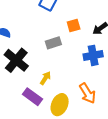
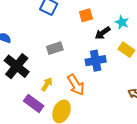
orange square: (74, 26) -> (86, 15), moved
orange arrow: (87, 93) -> (76, 85), moved

